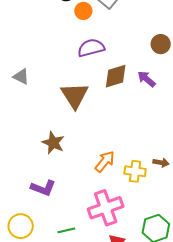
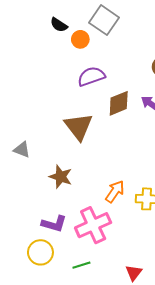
gray triangle: (21, 77) -> (22, 150), moved
pink cross: (106, 208) -> (93, 225), moved
yellow circle: (21, 226) -> (40, 252), moved

